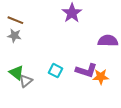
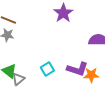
cyan square: (55, 71) -> (47, 69), turned 32

